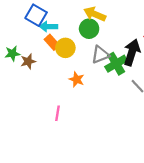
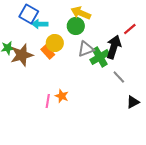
orange rectangle: (52, 42) -> (48, 52), moved
brown star: (28, 61) -> (22, 55), size x1.6
orange star: (77, 79) -> (62, 96), moved

